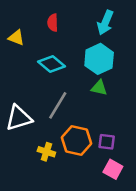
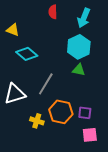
red semicircle: (53, 23) -> (53, 12), moved
cyan diamond: (51, 64) -> (27, 54), moved
pink square: (113, 169) -> (90, 135), turned -35

